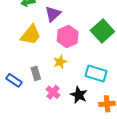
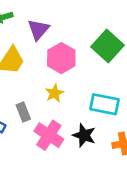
pink cross: (53, 92) -> (49, 135), size x1.5

